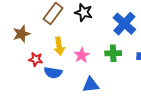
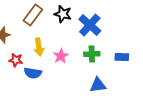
blue cross: (124, 24) -> (90, 25), moved
blue triangle: (91, 85) -> (98, 85), moved

